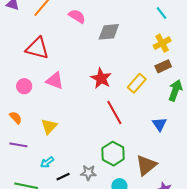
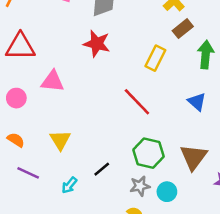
red star: (101, 78) -> (97, 44), moved
purple line: (18, 145) -> (28, 173), turned 30
gray star: (88, 173) -> (140, 186), moved
black line: (63, 177) -> (102, 169), moved

